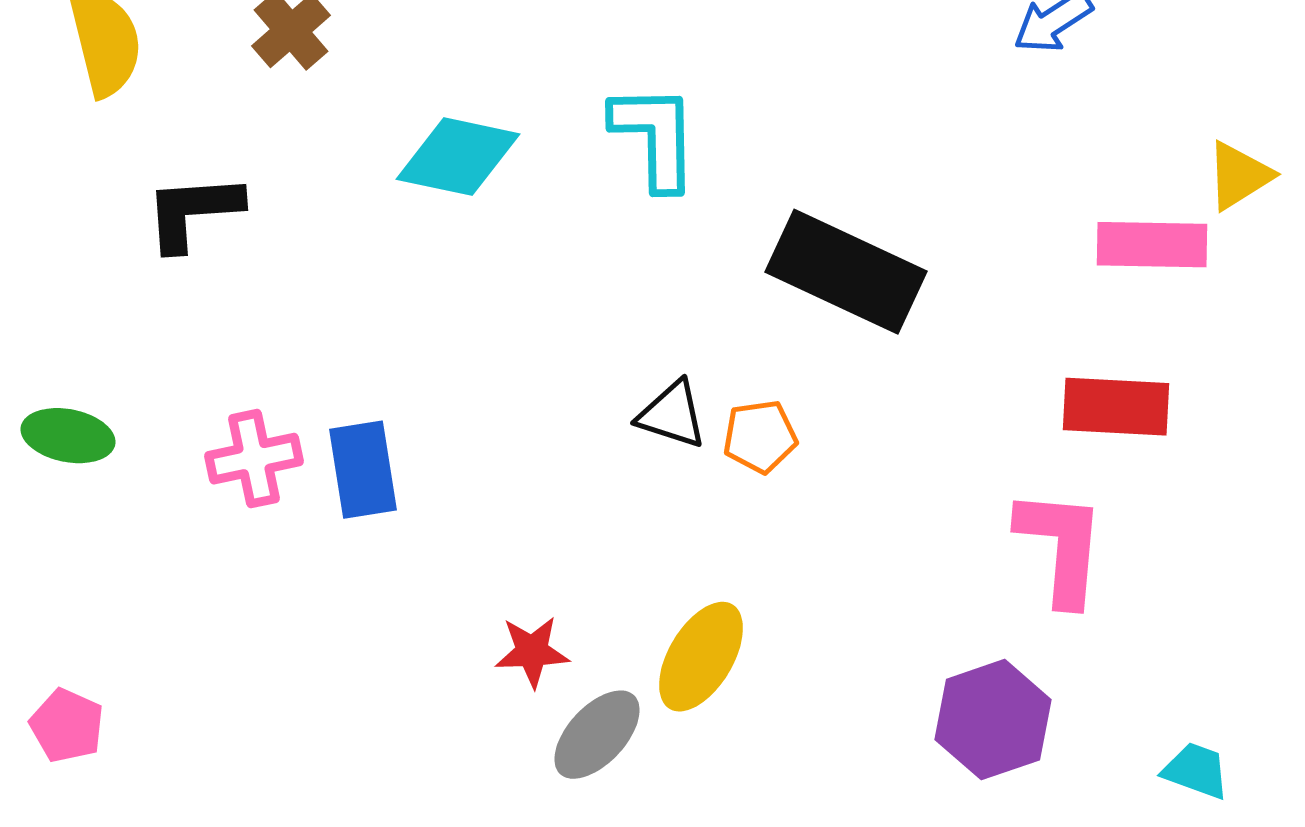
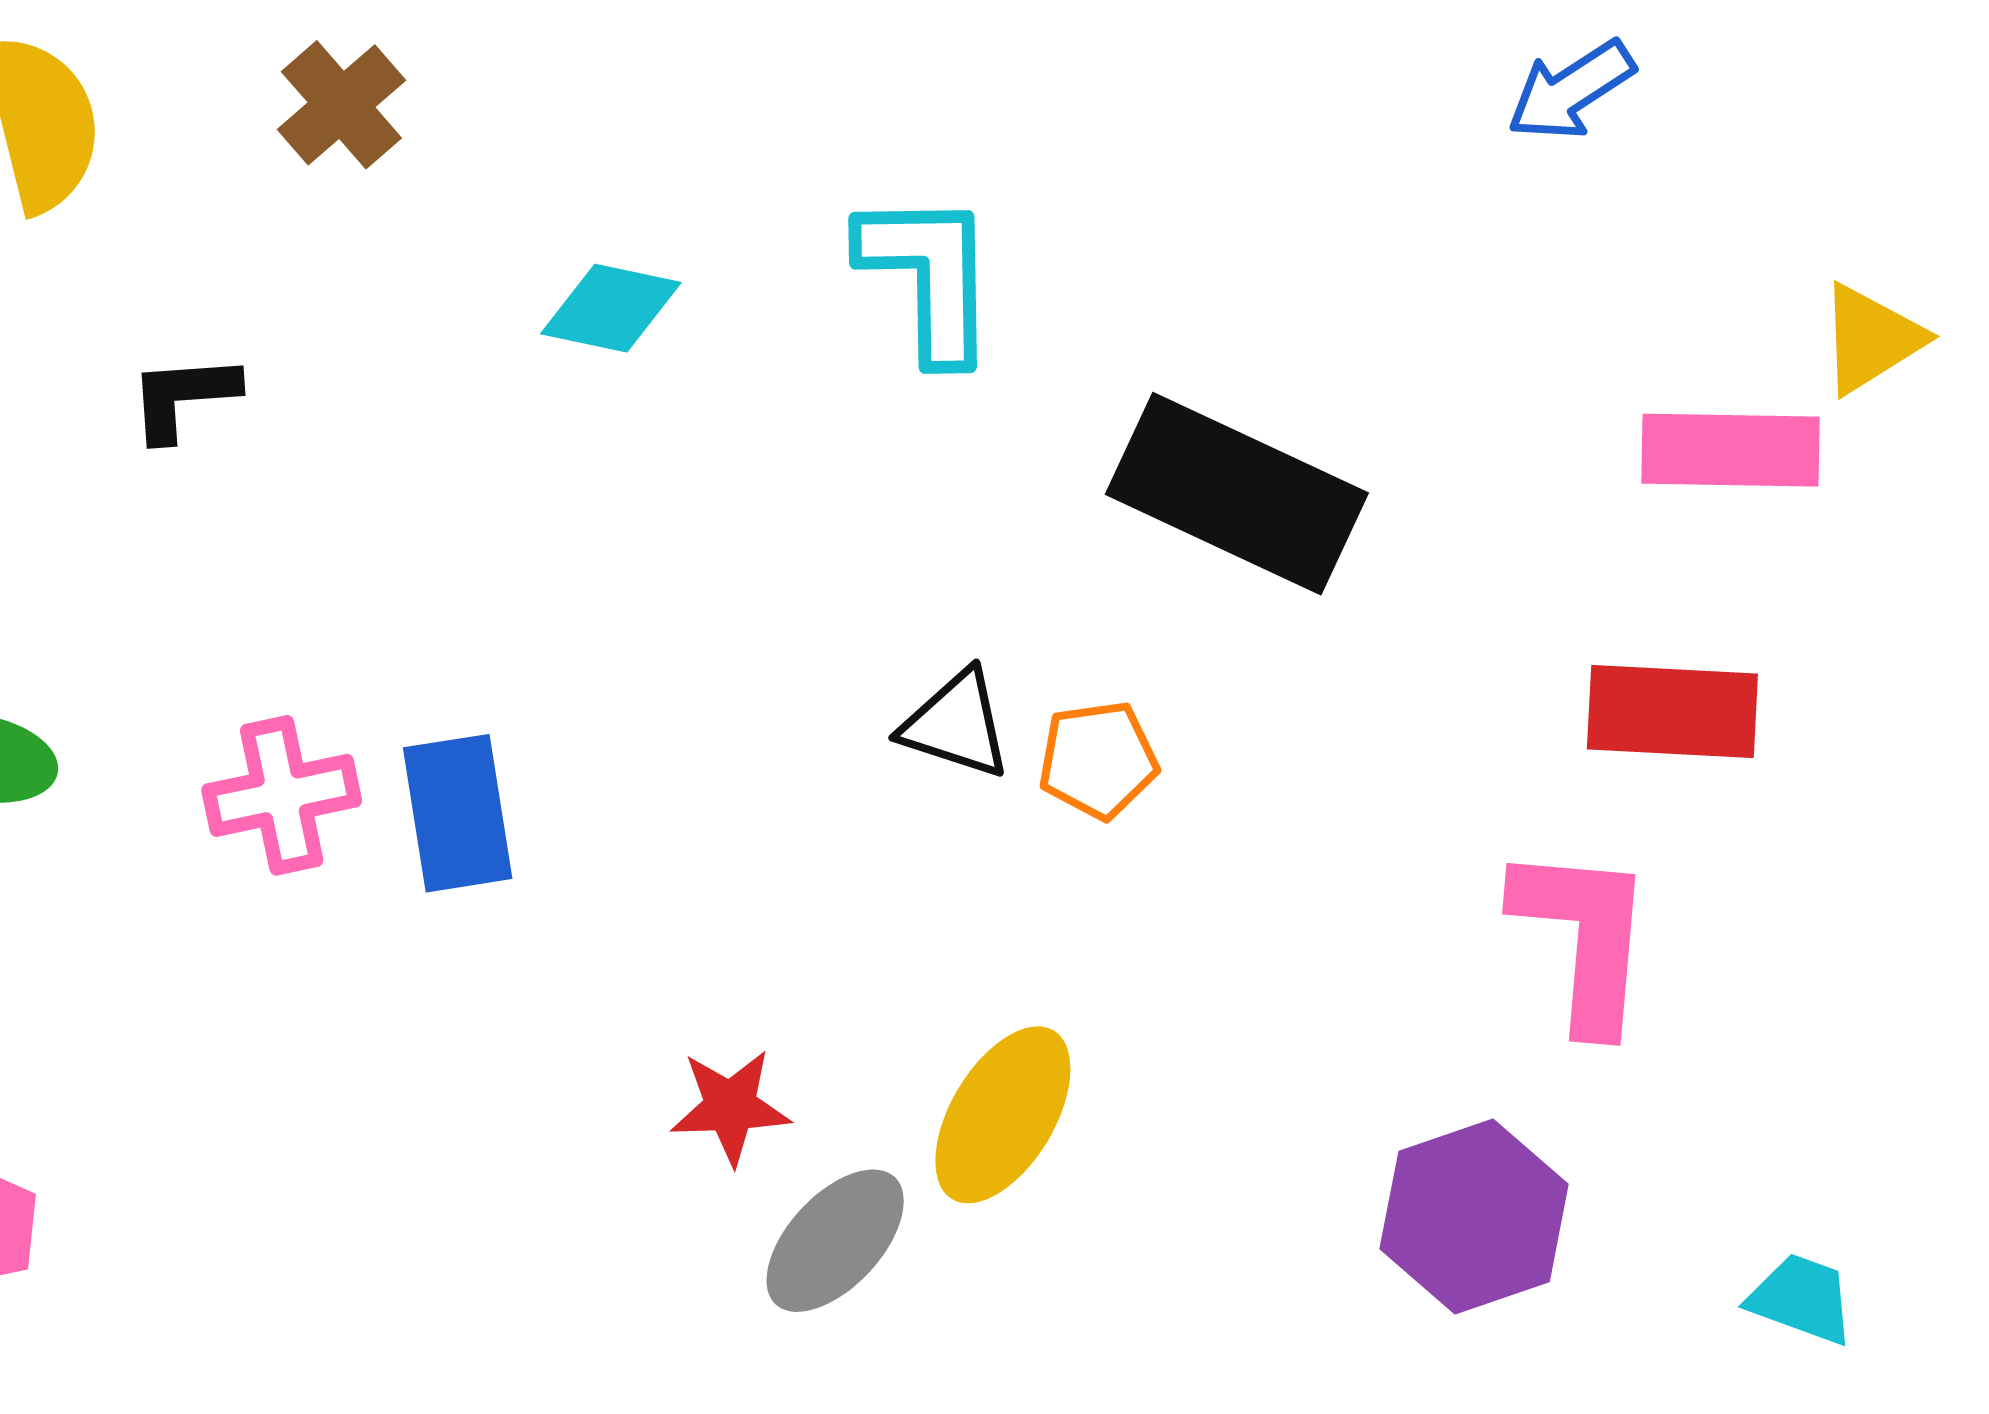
cyan diamond: (458, 157) -> (611, 308), size x0.7
black L-shape: (193, 212) -> (183, 397), size x0.7

